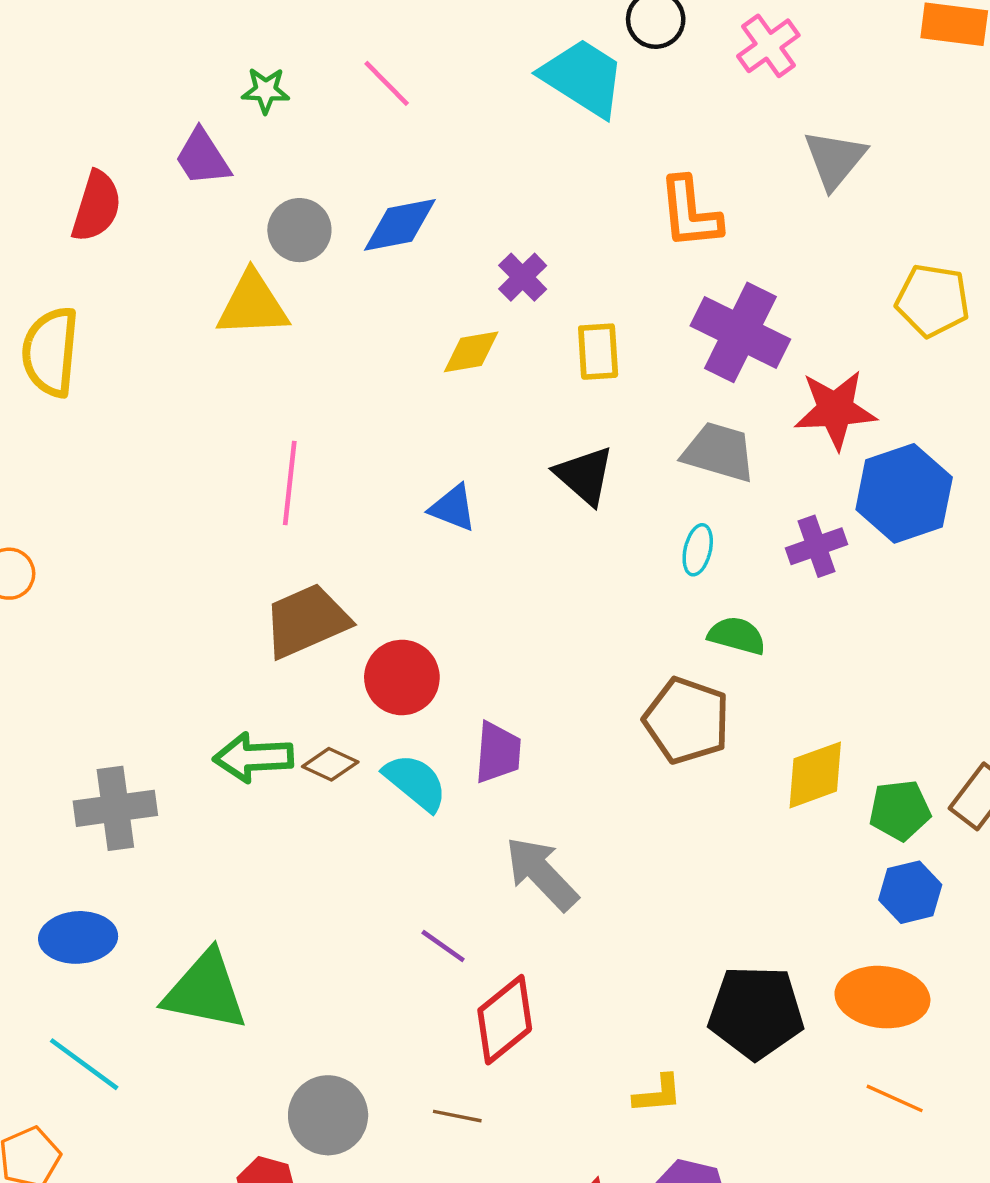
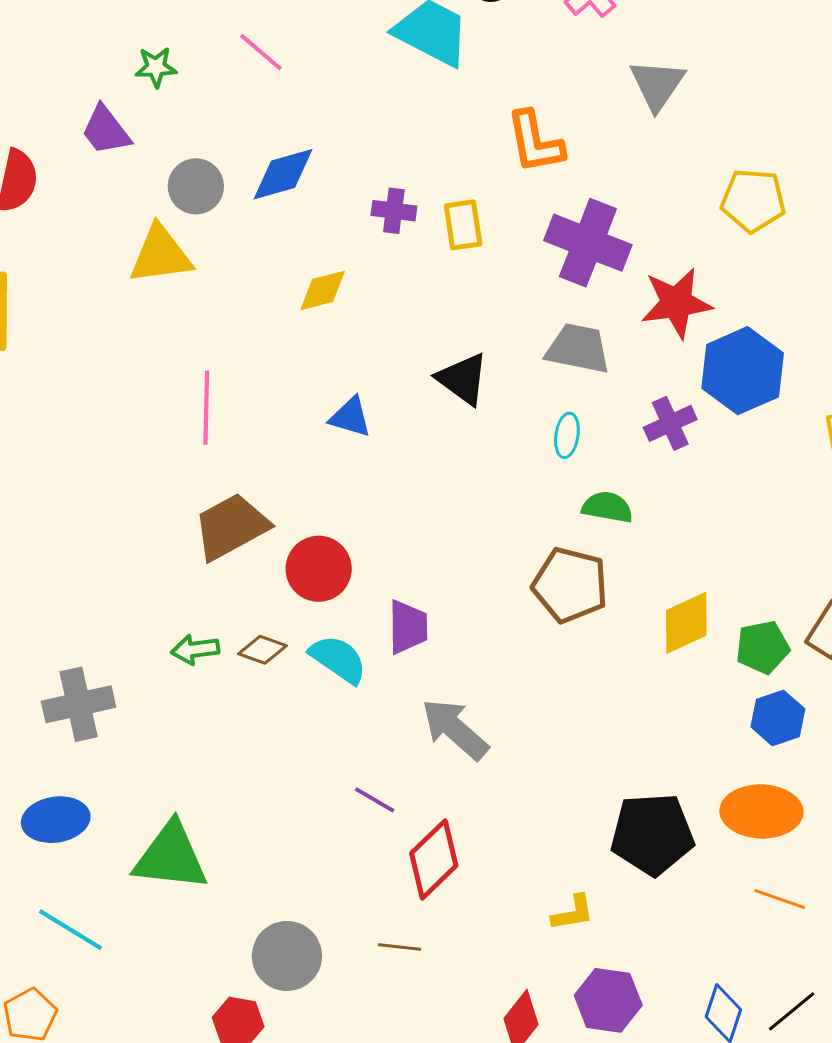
purple cross: (523, 277) -> (394, 211), turned -33
yellow diamond: (471, 352) -> (323, 290), moved
yellow rectangle: (598, 352) -> (463, 225), moved
green arrow: (253, 757) -> (195, 650), size x0.7

